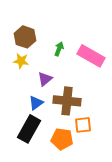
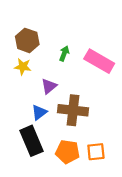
orange square: (83, 125) -> (96, 152), moved
black rectangle: (29, 129) -> (32, 141), turned -52

